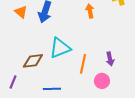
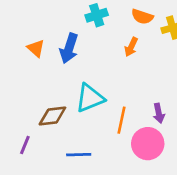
orange arrow: (90, 11) -> (131, 47), turned -144
pink circle: (102, 81) -> (148, 144), size x1.5

